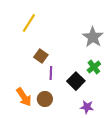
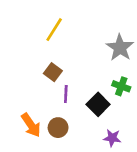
yellow line: (29, 23) -> (54, 30), moved
green cross: (94, 67) -> (121, 86), turned -32

